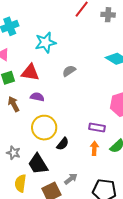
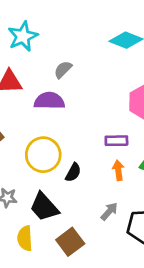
purple semicircle: (37, 97) -> (49, 101), moved, size x1.5
gray arrow: (71, 179) -> (109, 211), moved

